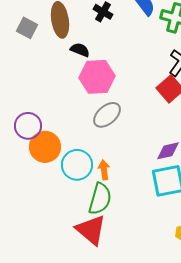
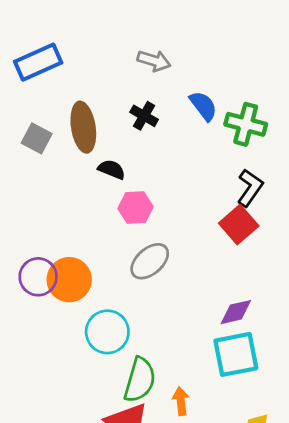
pink hexagon: (97, 77) -> (136, 208), size x0.7
orange circle: (45, 147) -> (69, 280), moved
orange arrow: (104, 170) -> (181, 401), moved

